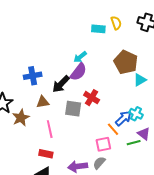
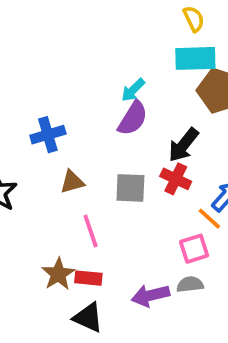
cyan rectangle: (98, 29) -> (195, 58), moved, size x1.5
black arrow: (61, 84) -> (183, 145), moved
red cross: (92, 98) -> (176, 179), moved
brown star: (21, 118) -> (58, 274), moved
gray semicircle: (99, 163) -> (190, 284), turned 48

